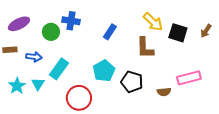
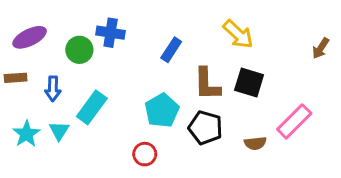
black square: (178, 33) -> (249, 82), moved
brown L-shape: (145, 48) -> (207, 84), moved
blue arrow: (34, 57) -> (53, 89), turned 84
pink rectangle: (189, 78) -> (294, 121), turned -30
red circle: (79, 98) -> (145, 154), moved, size x0.6

